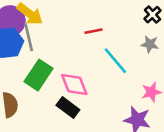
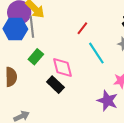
red line: (94, 31) -> (82, 28), turned -48
green rectangle: (39, 75) -> (36, 57), size x0.7

